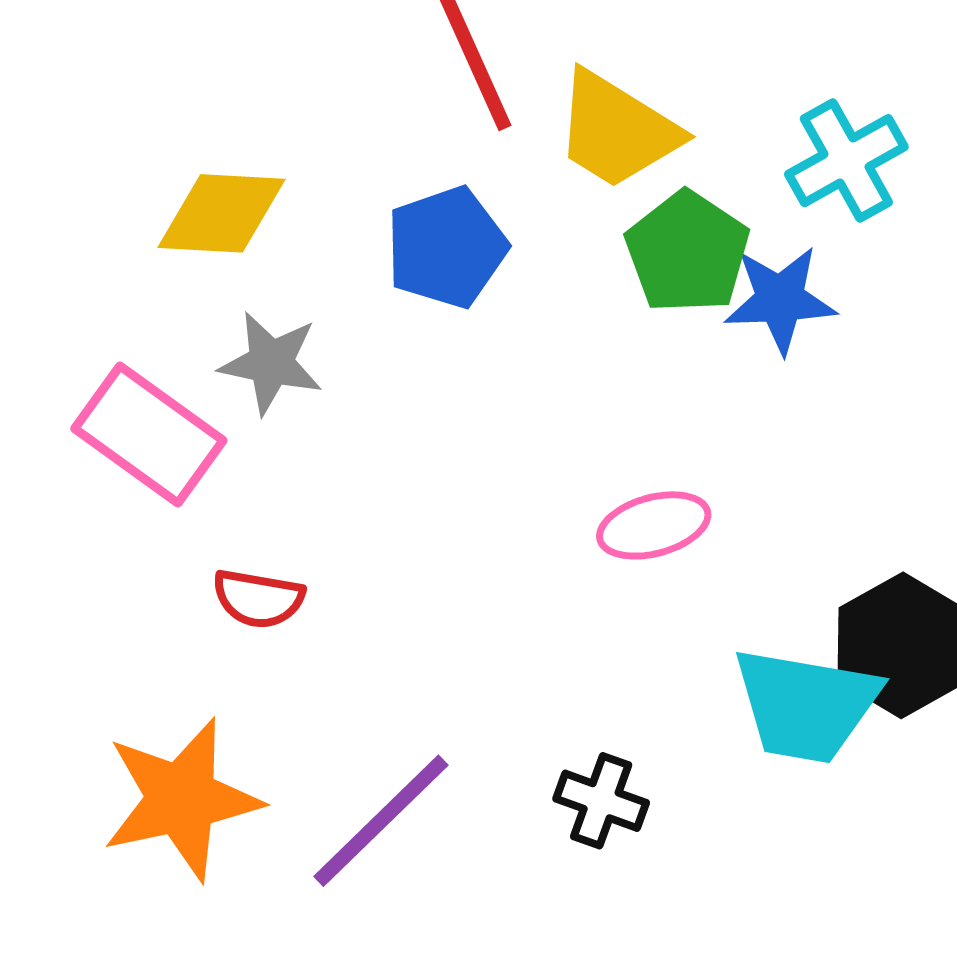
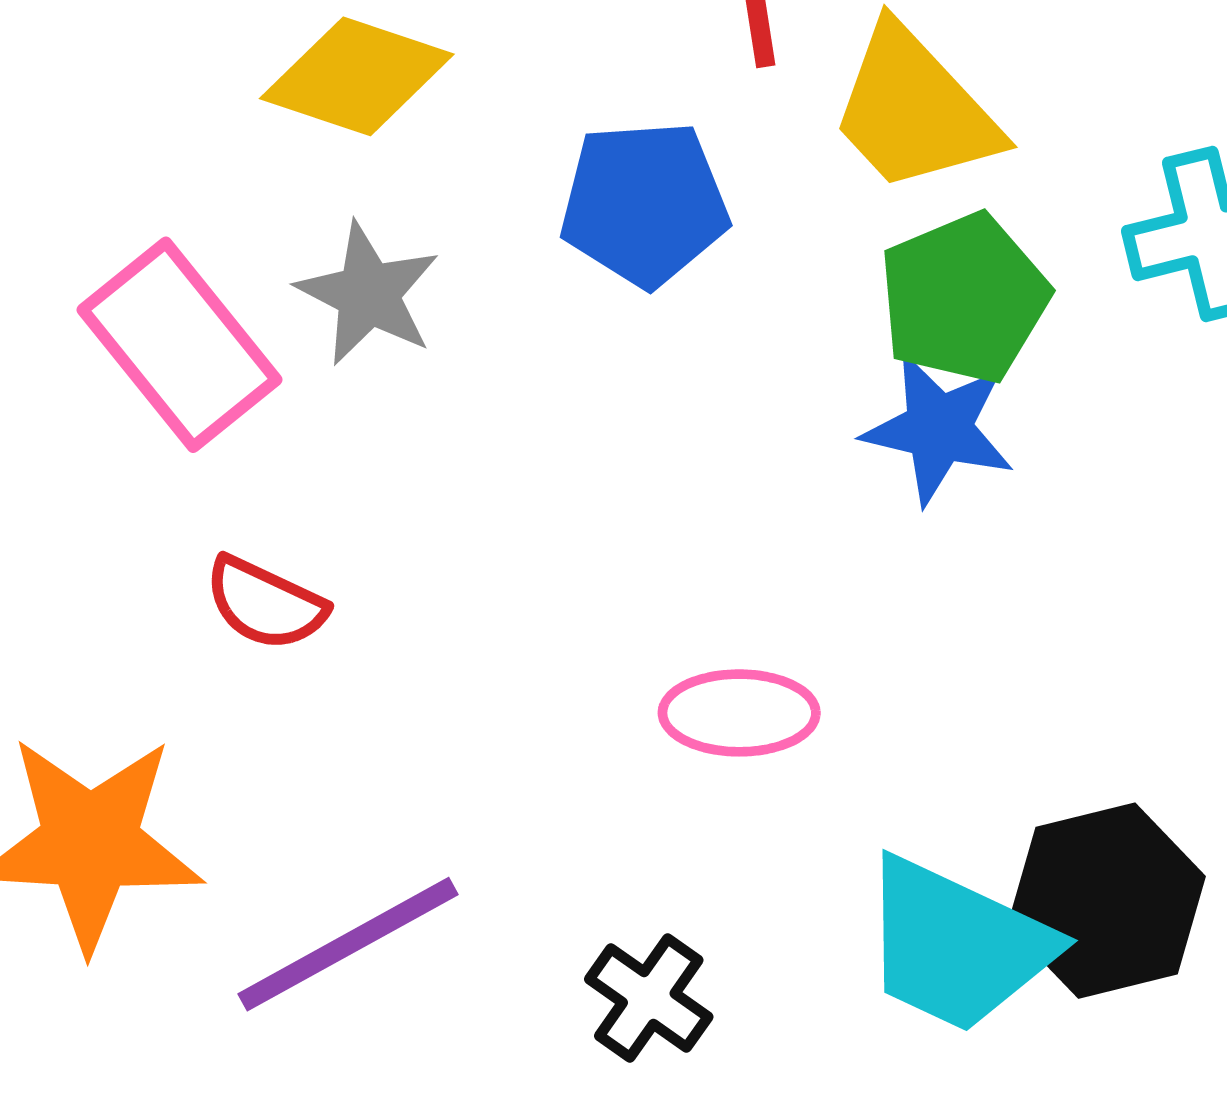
blue star: (780, 300) -> (939, 429), moved
pink ellipse: (654, 525) -> (739, 713), moved

